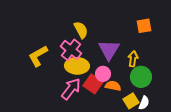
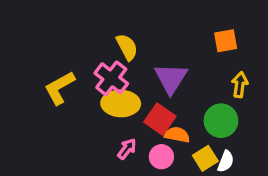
yellow arrow: (133, 59) -> (240, 85), moved
pink circle: (103, 74) -> (161, 157), moved
red square: (93, 84) -> (160, 119), moved
pink arrow: (71, 89) -> (127, 149), moved, size x0.6

